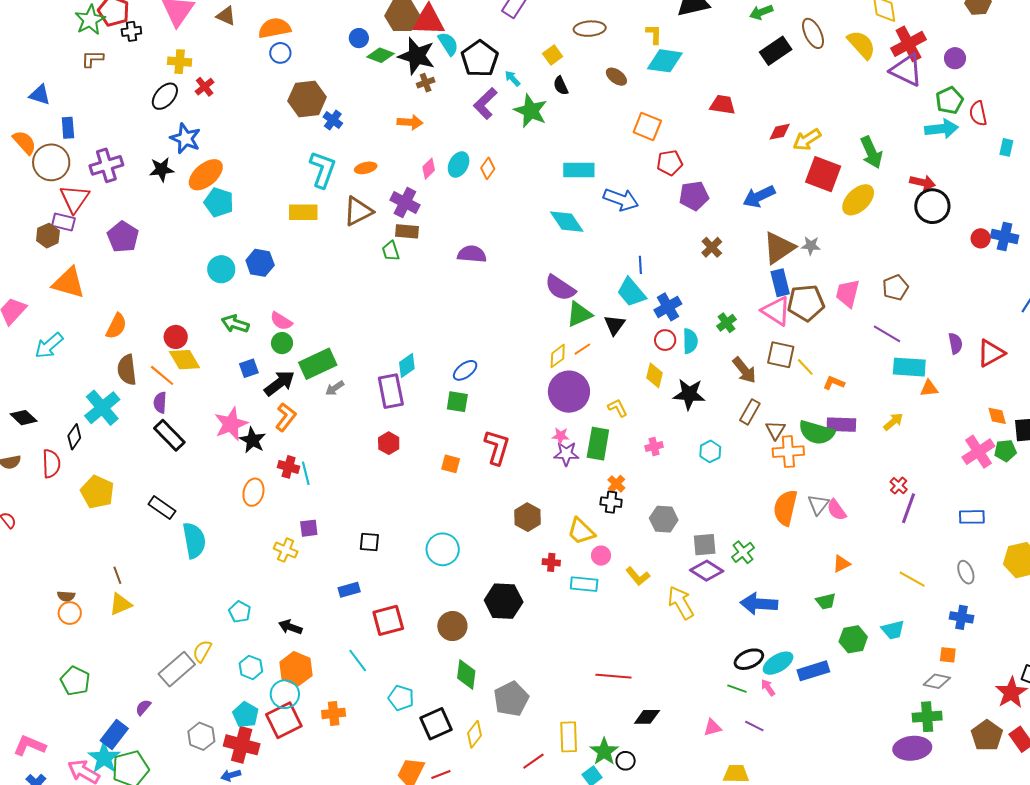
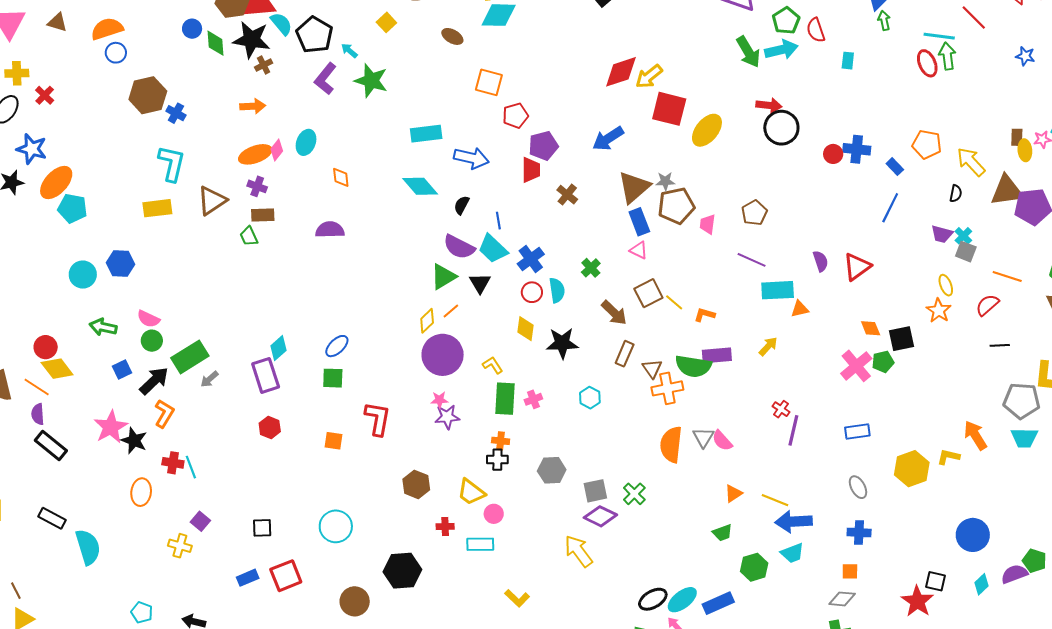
green diamond: (381, 55) -> (216, 43), turned 72
black semicircle: (561, 86) -> (462, 205), moved, turned 60
red trapezoid: (723, 105) -> (531, 170), moved, turned 88
red diamond: (780, 132) -> (621, 72), size x1.6
green arrow: (871, 152) -> (748, 52), moved
orange ellipse: (366, 168) -> (255, 154), moved, size x1.5
orange diamond: (488, 168) -> (341, 177), moved, turned -35
purple cross: (405, 202) -> (257, 186), size x0.7
purple semicircle: (560, 288) -> (459, 247), moved
pink trapezoid: (848, 293) -> (708, 224), size x0.7
brown pentagon: (806, 303) -> (676, 206), moved
pink triangle: (776, 311) -> (639, 250), size x0.6
brown square: (781, 355) -> (648, 293), turned -32
green rectangle: (598, 444) -> (505, 399), moved
orange cross: (616, 484) -> (501, 441), turned -30
purple square: (309, 528) -> (200, 521), turned -36
yellow L-shape: (638, 576) -> (517, 598), moved
yellow line: (912, 579) -> (775, 500), moved
blue arrow: (759, 604) -> (794, 522), moved
red square: (388, 620) -> (286, 576), moved

